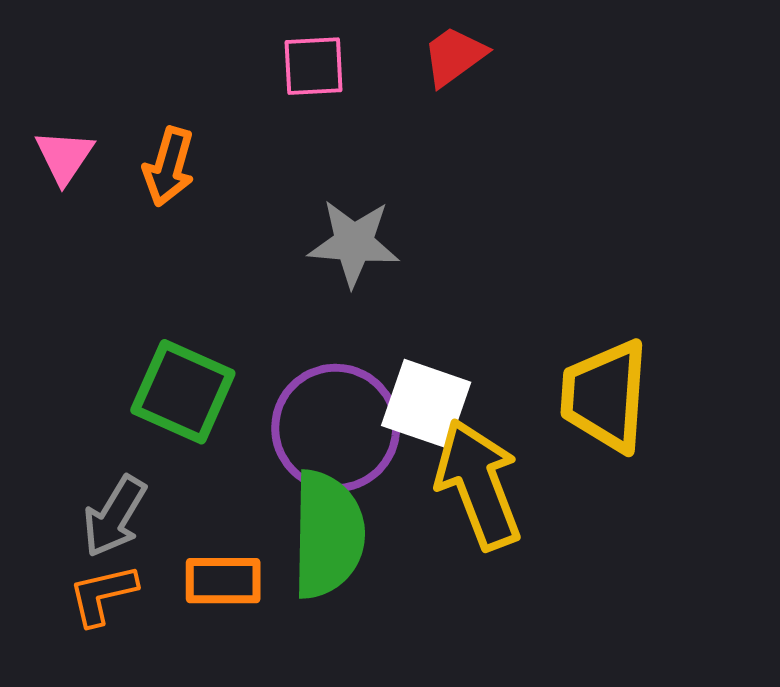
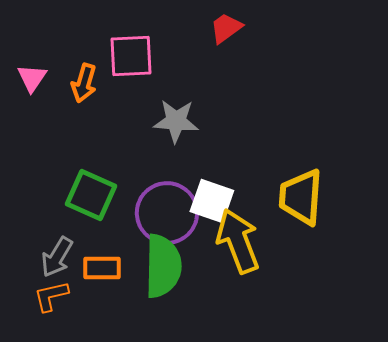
pink square: (314, 66) -> (131, 56), moved, size x1.4
orange rectangle: (223, 581) -> (102, 268), moved

